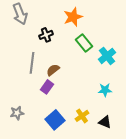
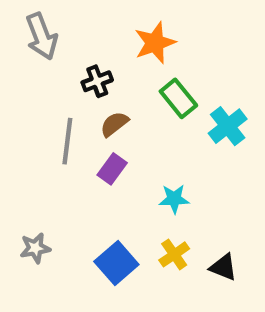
brown semicircle: (53, 70) -> (114, 124), moved
purple rectangle: (47, 87) -> (112, 169), moved
cyan star: (105, 90) -> (174, 199), moved

